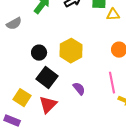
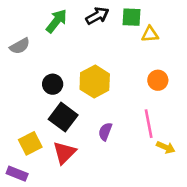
purple semicircle: (79, 89) -> (105, 132), turned -120
yellow square: (22, 98) -> (30, 143), turned 30

